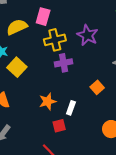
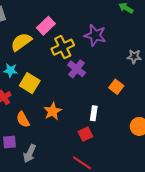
pink rectangle: (43, 17) -> (46, 26), turned 42
purple cross: (64, 63) -> (77, 69), turned -30
orange star: (48, 101) -> (53, 111), moved

